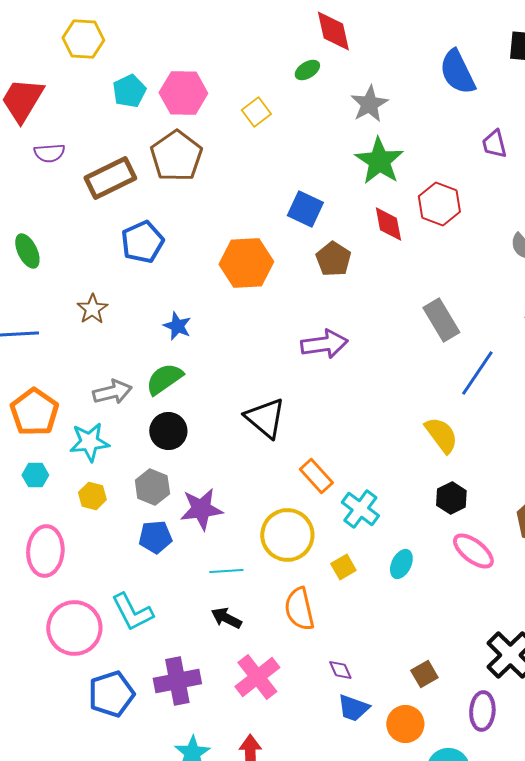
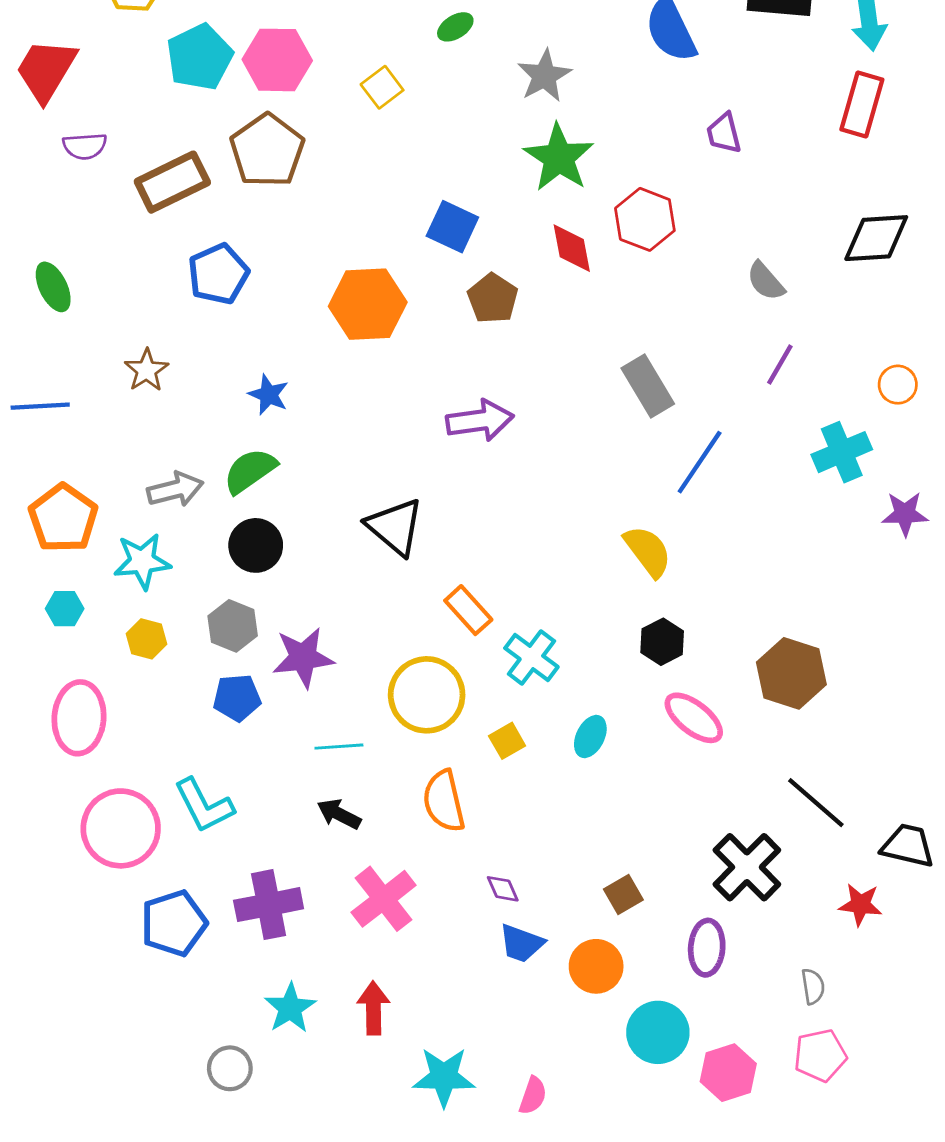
cyan pentagon: (129, 91) -> (200, 57), size x1.4

